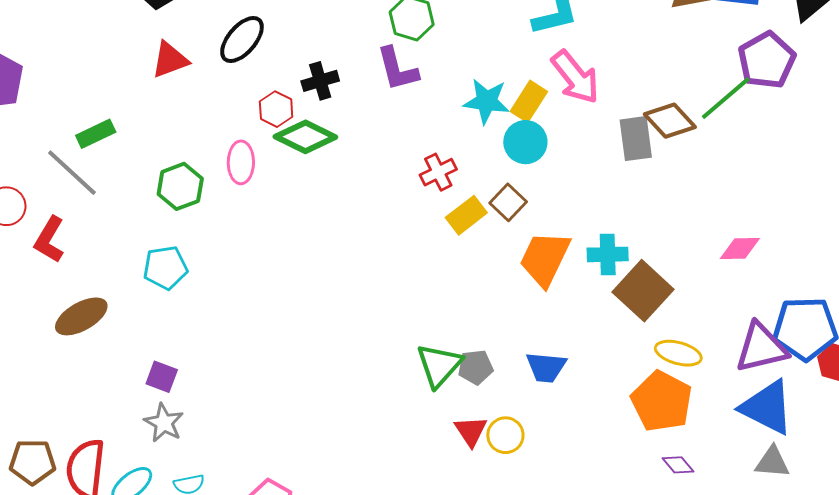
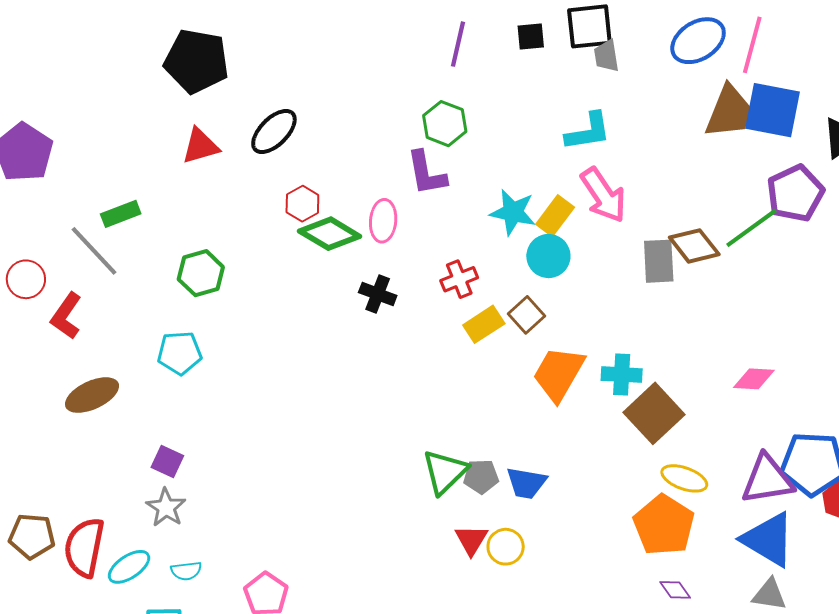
black cross: (320, 81) -> (378, 294), moved, turned 33
pink ellipse: (241, 162) -> (383, 221), moved
blue trapezoid: (546, 367) -> (526, 483), moved

